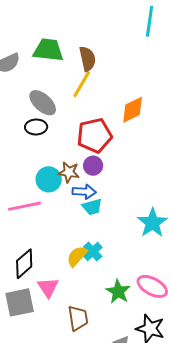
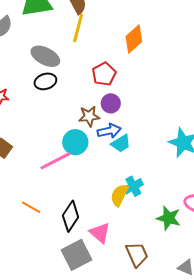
red pentagon: (94, 136) -> (104, 74), size x0.7
cyan circle: (49, 179) -> (75, 142), moved
cyan cross: (93, 251) -> (133, 186), turned 30

